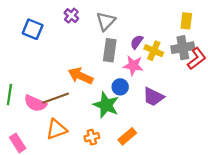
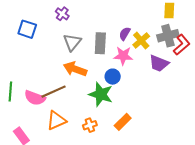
gray triangle: (106, 21) -> (72, 42), moved
yellow cross: (154, 51) -> (141, 40), turned 30
purple trapezoid: (153, 97) -> (159, 63), moved

